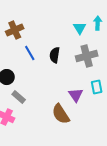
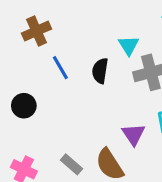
cyan triangle: (80, 28) -> (129, 45), moved
gray rectangle: (19, 97) -> (71, 164), moved

